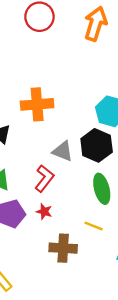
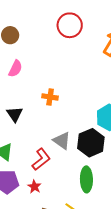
orange cross: (37, 104) -> (50, 97), size x0.6

